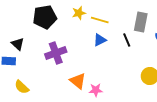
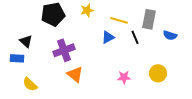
yellow line: (100, 20) -> (119, 20), moved
orange triangle: (78, 81) -> (75, 74), moved
pink star: (96, 90) -> (124, 77), moved

